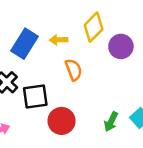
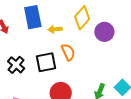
blue rectangle: (24, 44) -> (33, 17), moved, turned -40
black square: (35, 97) -> (46, 62), moved

